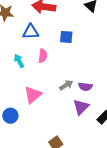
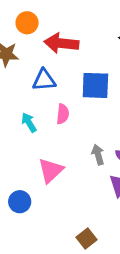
blue square: (66, 37) -> (95, 85), size x1.5
gray arrow: (66, 85) -> (98, 155), turned -72

